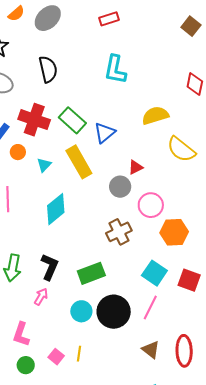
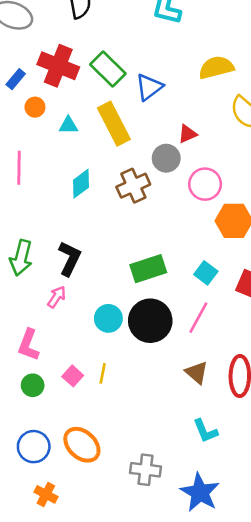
cyan triangle: (44, 165) -> (68, 125), turned 42
cyan diamond: (56, 209) -> (81, 184), size x0.7
brown cross: (119, 232) -> (133, 186), moved
green rectangle: (91, 273) -> (148, 269), moved
cyan square: (154, 273) -> (206, 273), size x0.7

